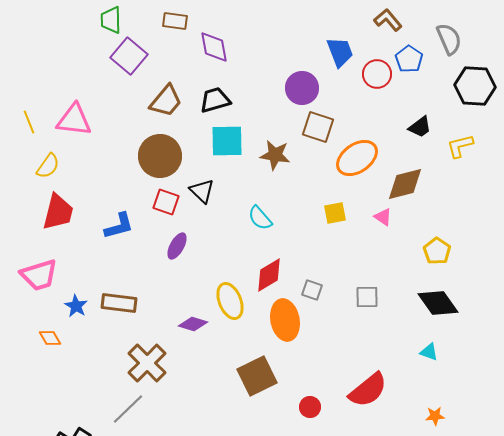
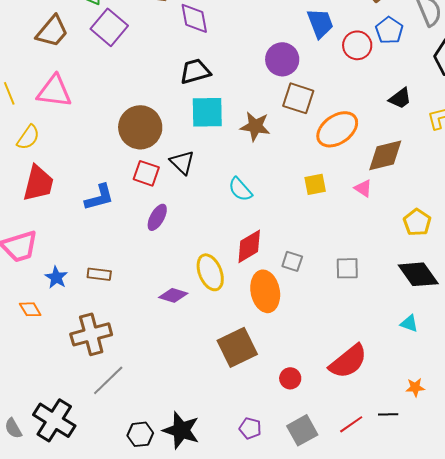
brown trapezoid: (166, 101) -> (52, 31), moved
brown rectangle: (119, 303) -> (99, 274), size x0.7
brown cross: (147, 363) -> (91, 334), moved, turned 30

